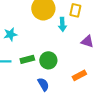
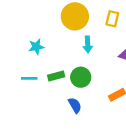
cyan arrow: (62, 24) -> (88, 44), moved

